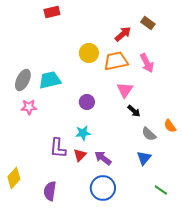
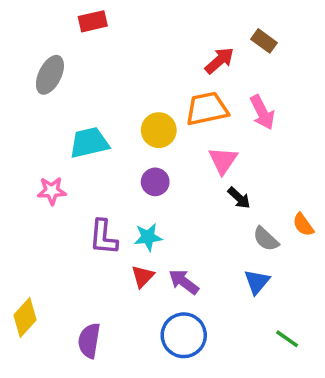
yellow circle: (89, 53) -> (159, 130), moved
gray ellipse: (23, 80) -> (50, 75), moved
purple L-shape: (58, 148) -> (103, 237), moved

